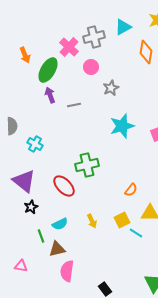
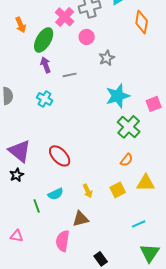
cyan cross: (35, 144) -> (45, 99), moved
green cross: (87, 165) -> (129, 127), moved, turned -35
black star: (31, 207) -> (17, 175), moved
cyan line: (136, 233) -> (139, 224), moved, turned -56
brown triangle: (57, 249) -> (81, 219), moved

